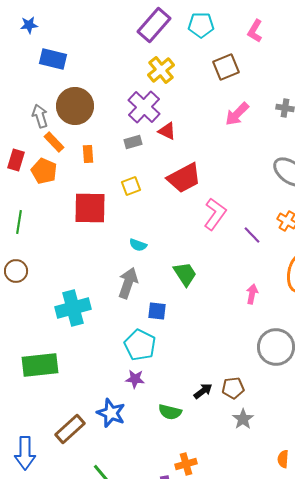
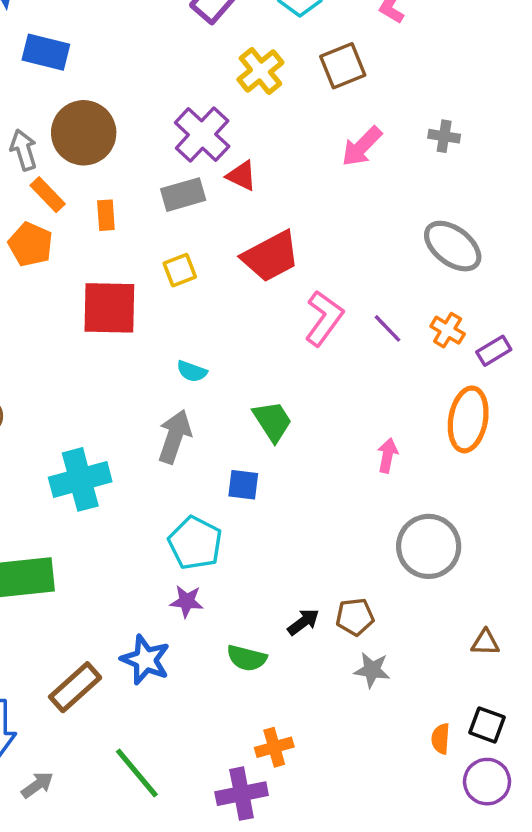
yellow cross: (161, 70) -> (260, 71), moved
gray rectangle: (133, 142) -> (183, 195), size x1.4
purple line: (252, 235) -> (387, 328), moved
blue square: (157, 311) -> (243, 485), moved
gray star: (243, 419) -> (372, 670), turned -30

